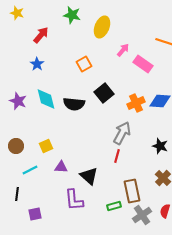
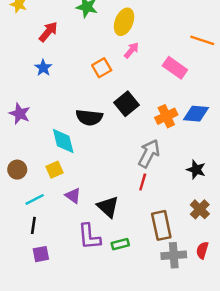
pink arrow: (123, 50) -> (131, 50), moved
cyan diamond: (46, 99) -> (63, 141), moved
purple triangle: (61, 167) -> (73, 196), turned 32
black line: (17, 194) -> (33, 225), moved
green rectangle: (114, 206) -> (120, 244), moved
gray cross: (142, 215) -> (174, 255), turned 30

